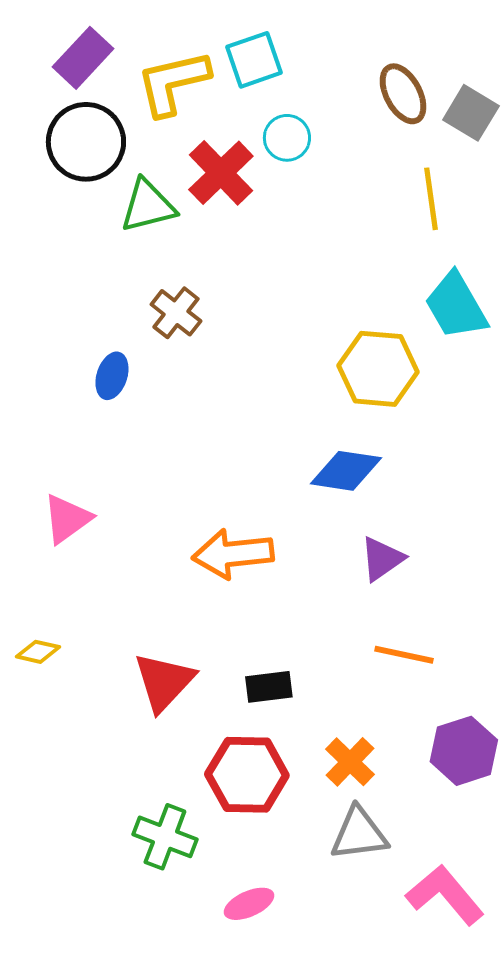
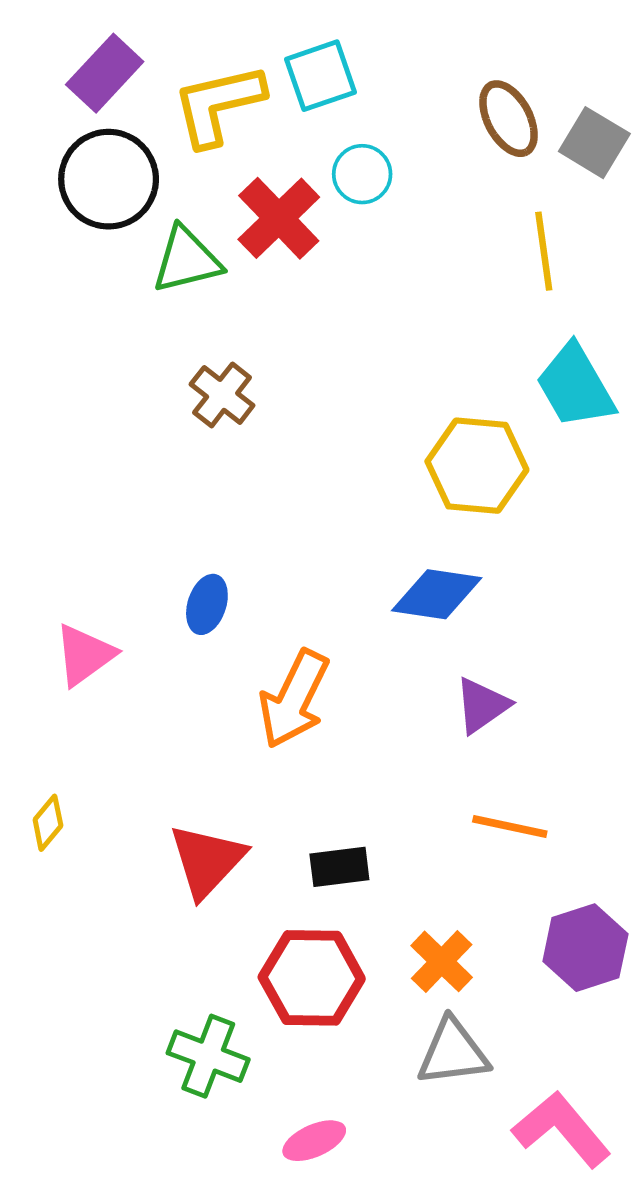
blue ellipse: (112, 376) -> (207, 604), moved
orange arrow: (233, 554) -> (294, 699), turned -58
yellow diamond: (38, 652) -> (48, 823), turned -63

